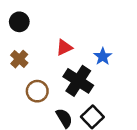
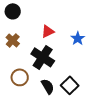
black cross: (78, 81) -> (43, 57), moved
brown circle: (37, 91) -> (20, 77), moved

